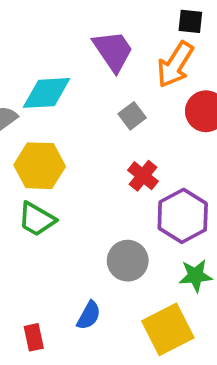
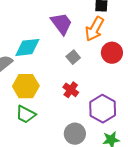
red cross: (143, 176) -> (71, 90), moved

